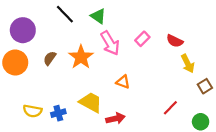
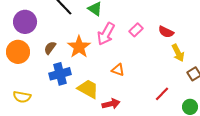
pink arrow: (110, 43) -> (106, 34), turned 60
yellow semicircle: (33, 111) -> (22, 97), moved
blue cross: (58, 113) -> (60, 74), moved, size x1.5

